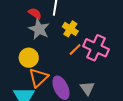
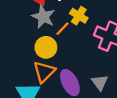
orange line: (75, 50) -> (62, 29), moved
yellow circle: (29, 58) -> (46, 47), moved

